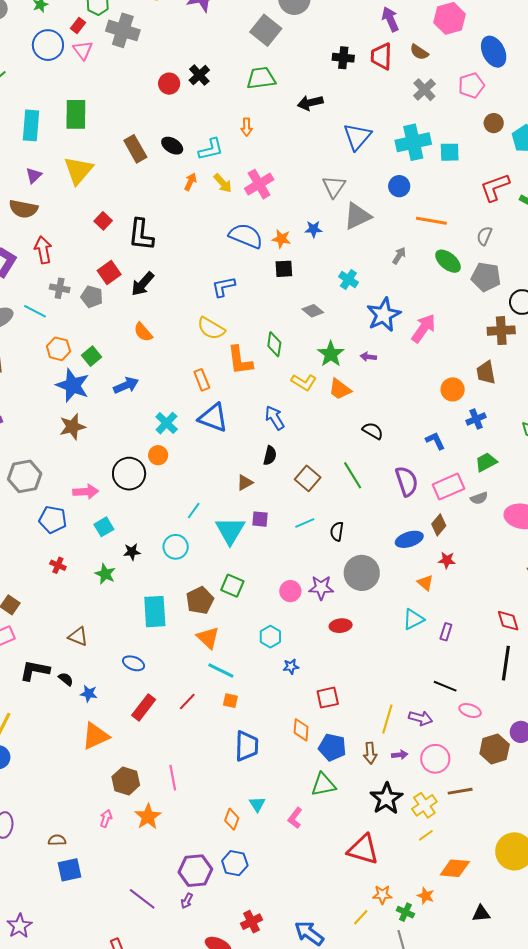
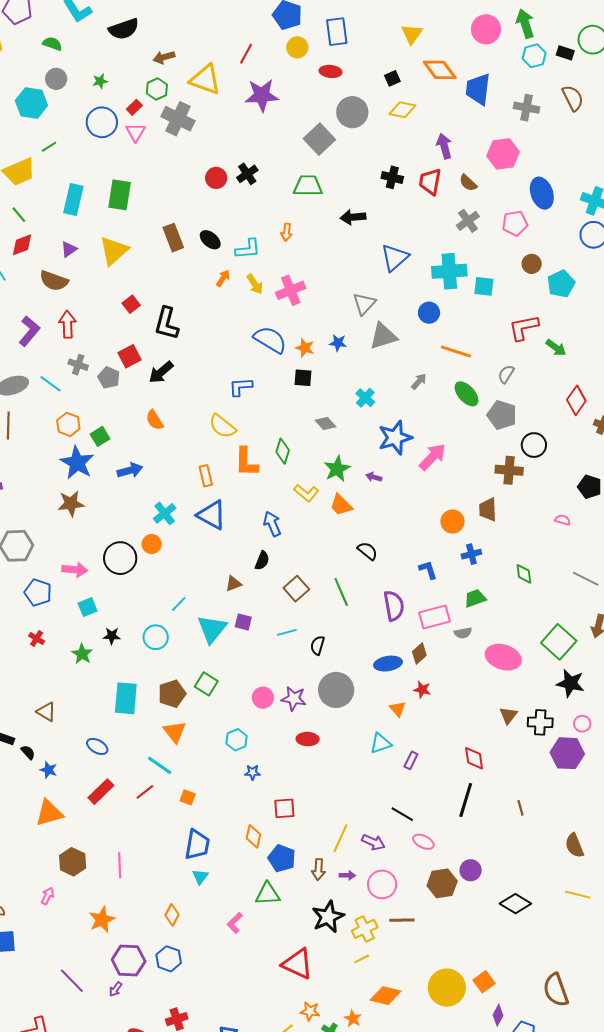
cyan line: (221, 670) -> (160, 765), moved
cyan triangle: (257, 804) -> (200, 877), moved
orange star: (148, 817) -> (102, 920), moved

